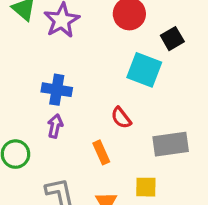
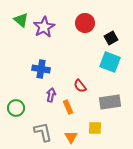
cyan square: (144, 70) -> (110, 62), moved
purple arrow: (55, 126) -> (51, 95), moved

